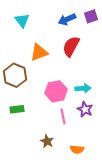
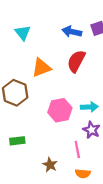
blue arrow: (67, 19) -> (72, 32), turned 36
green rectangle: (17, 109) -> (17, 141), moved
pink line: (63, 116) -> (77, 150), moved

